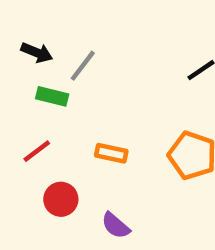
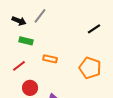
gray line: (83, 66) -> (40, 16), moved
orange rectangle: (111, 153) -> (50, 59), moved

